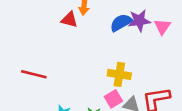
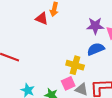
blue semicircle: (121, 23) -> (96, 49), moved

